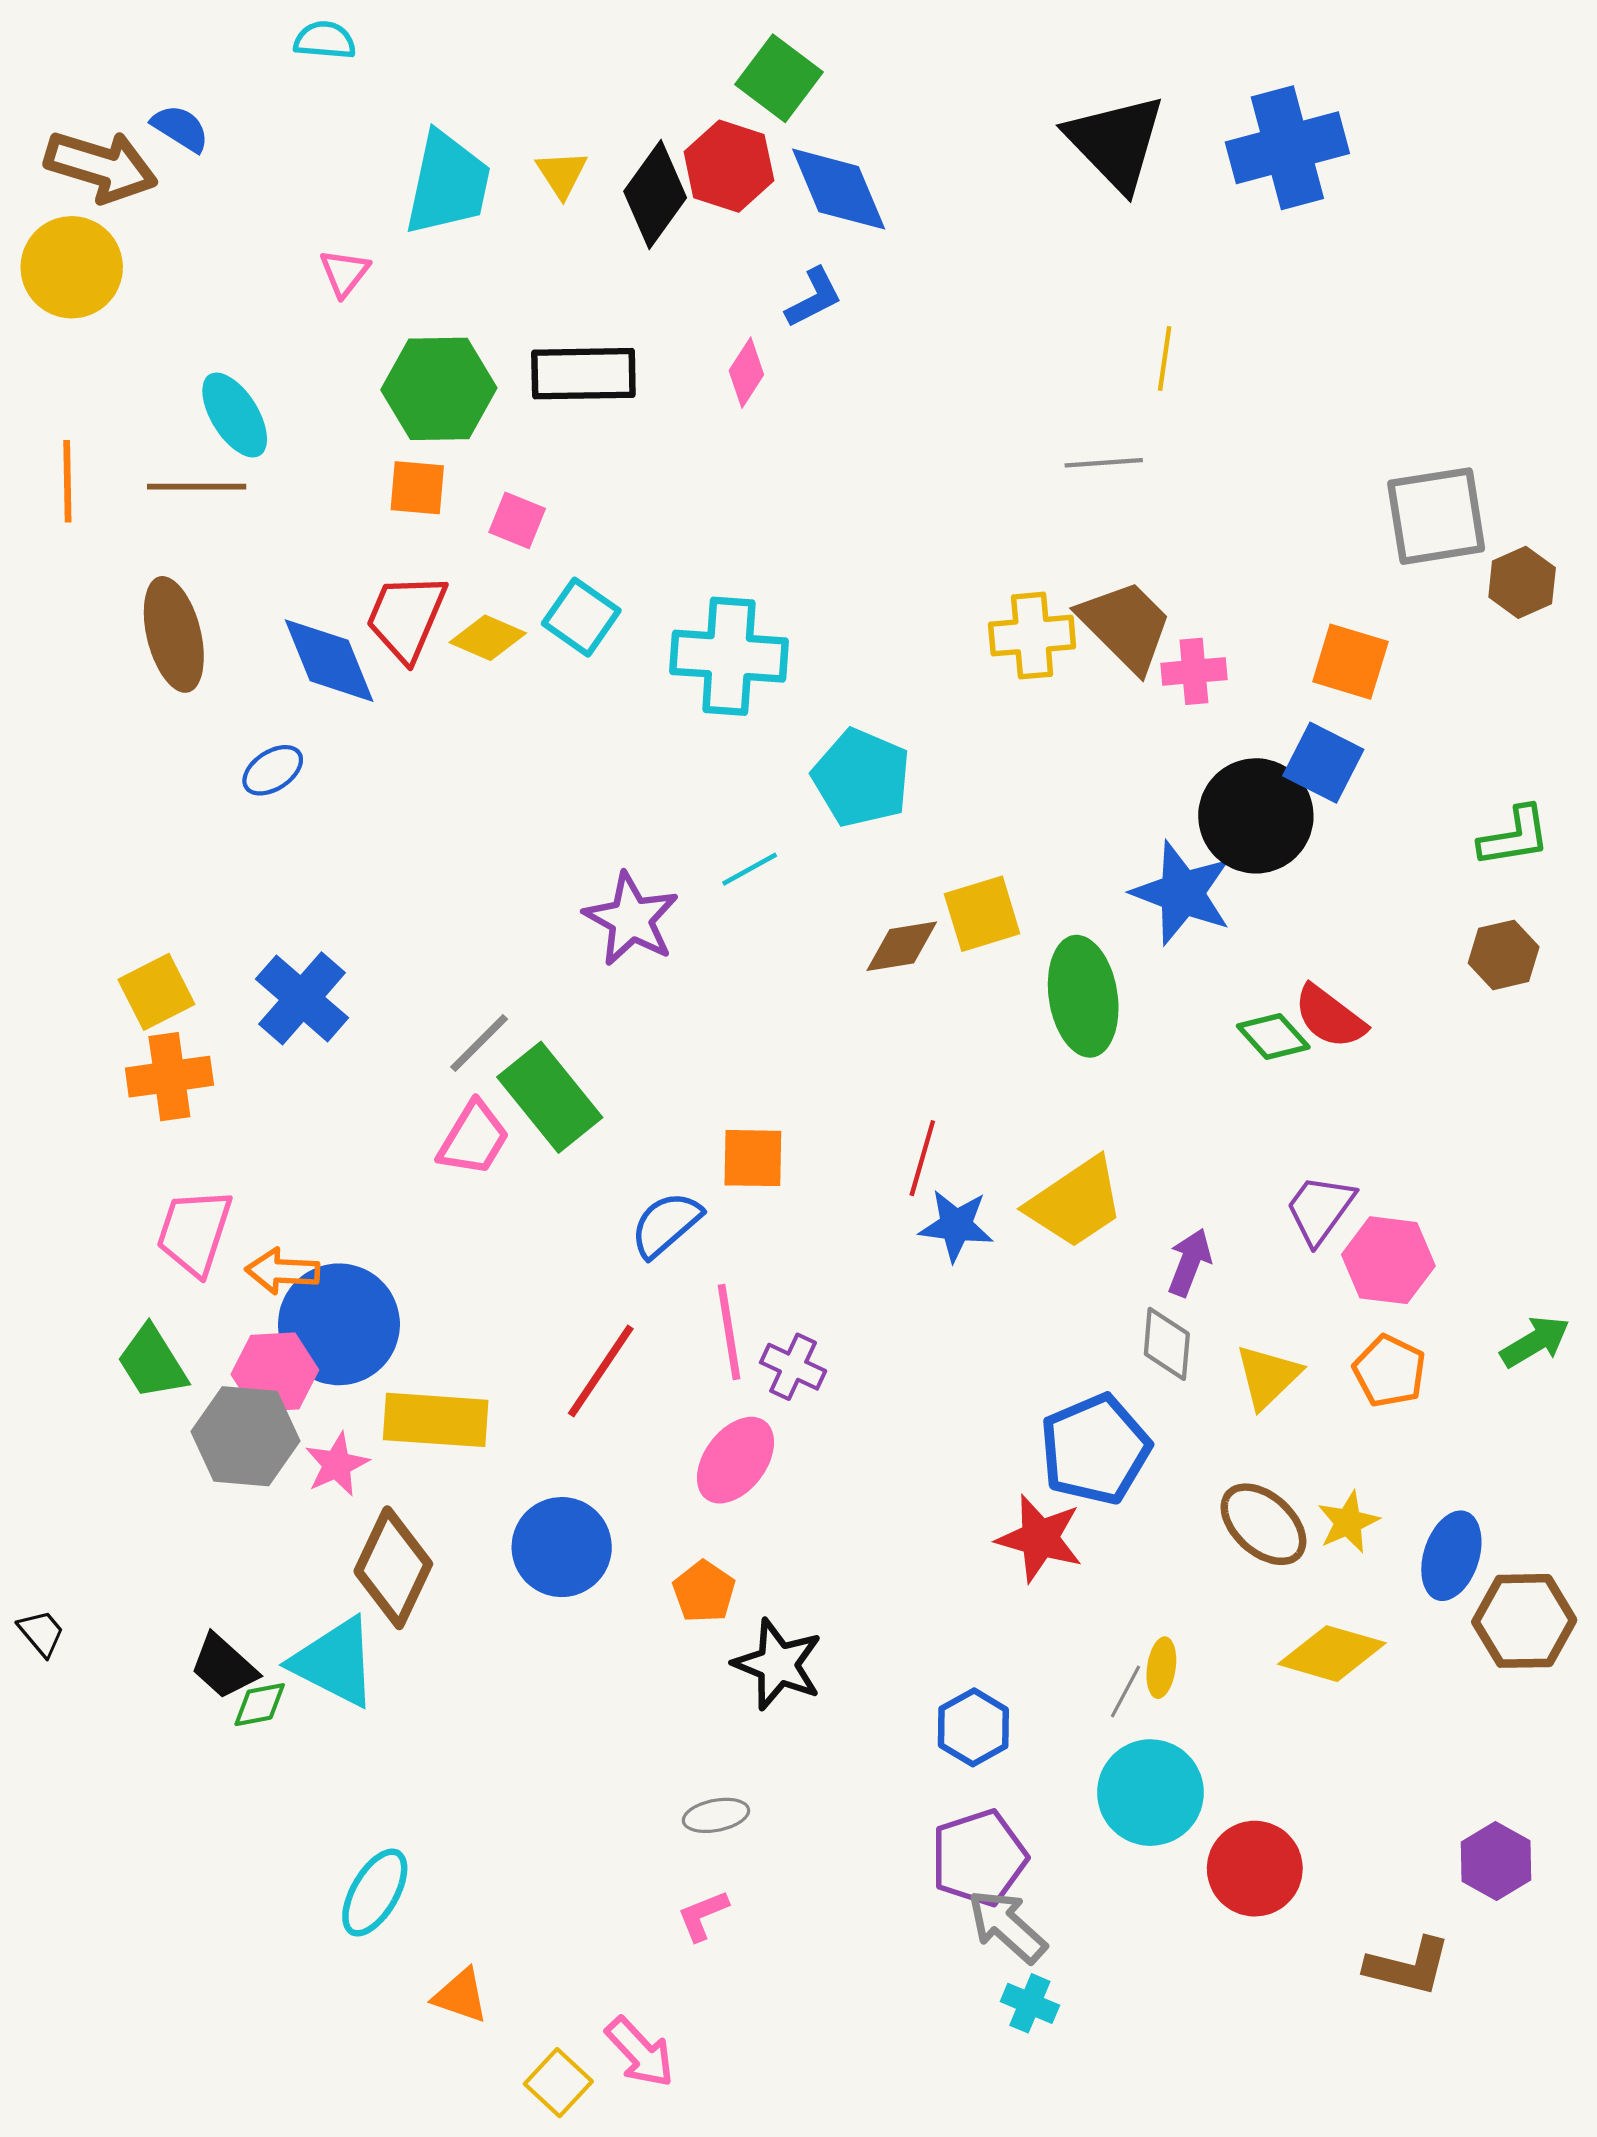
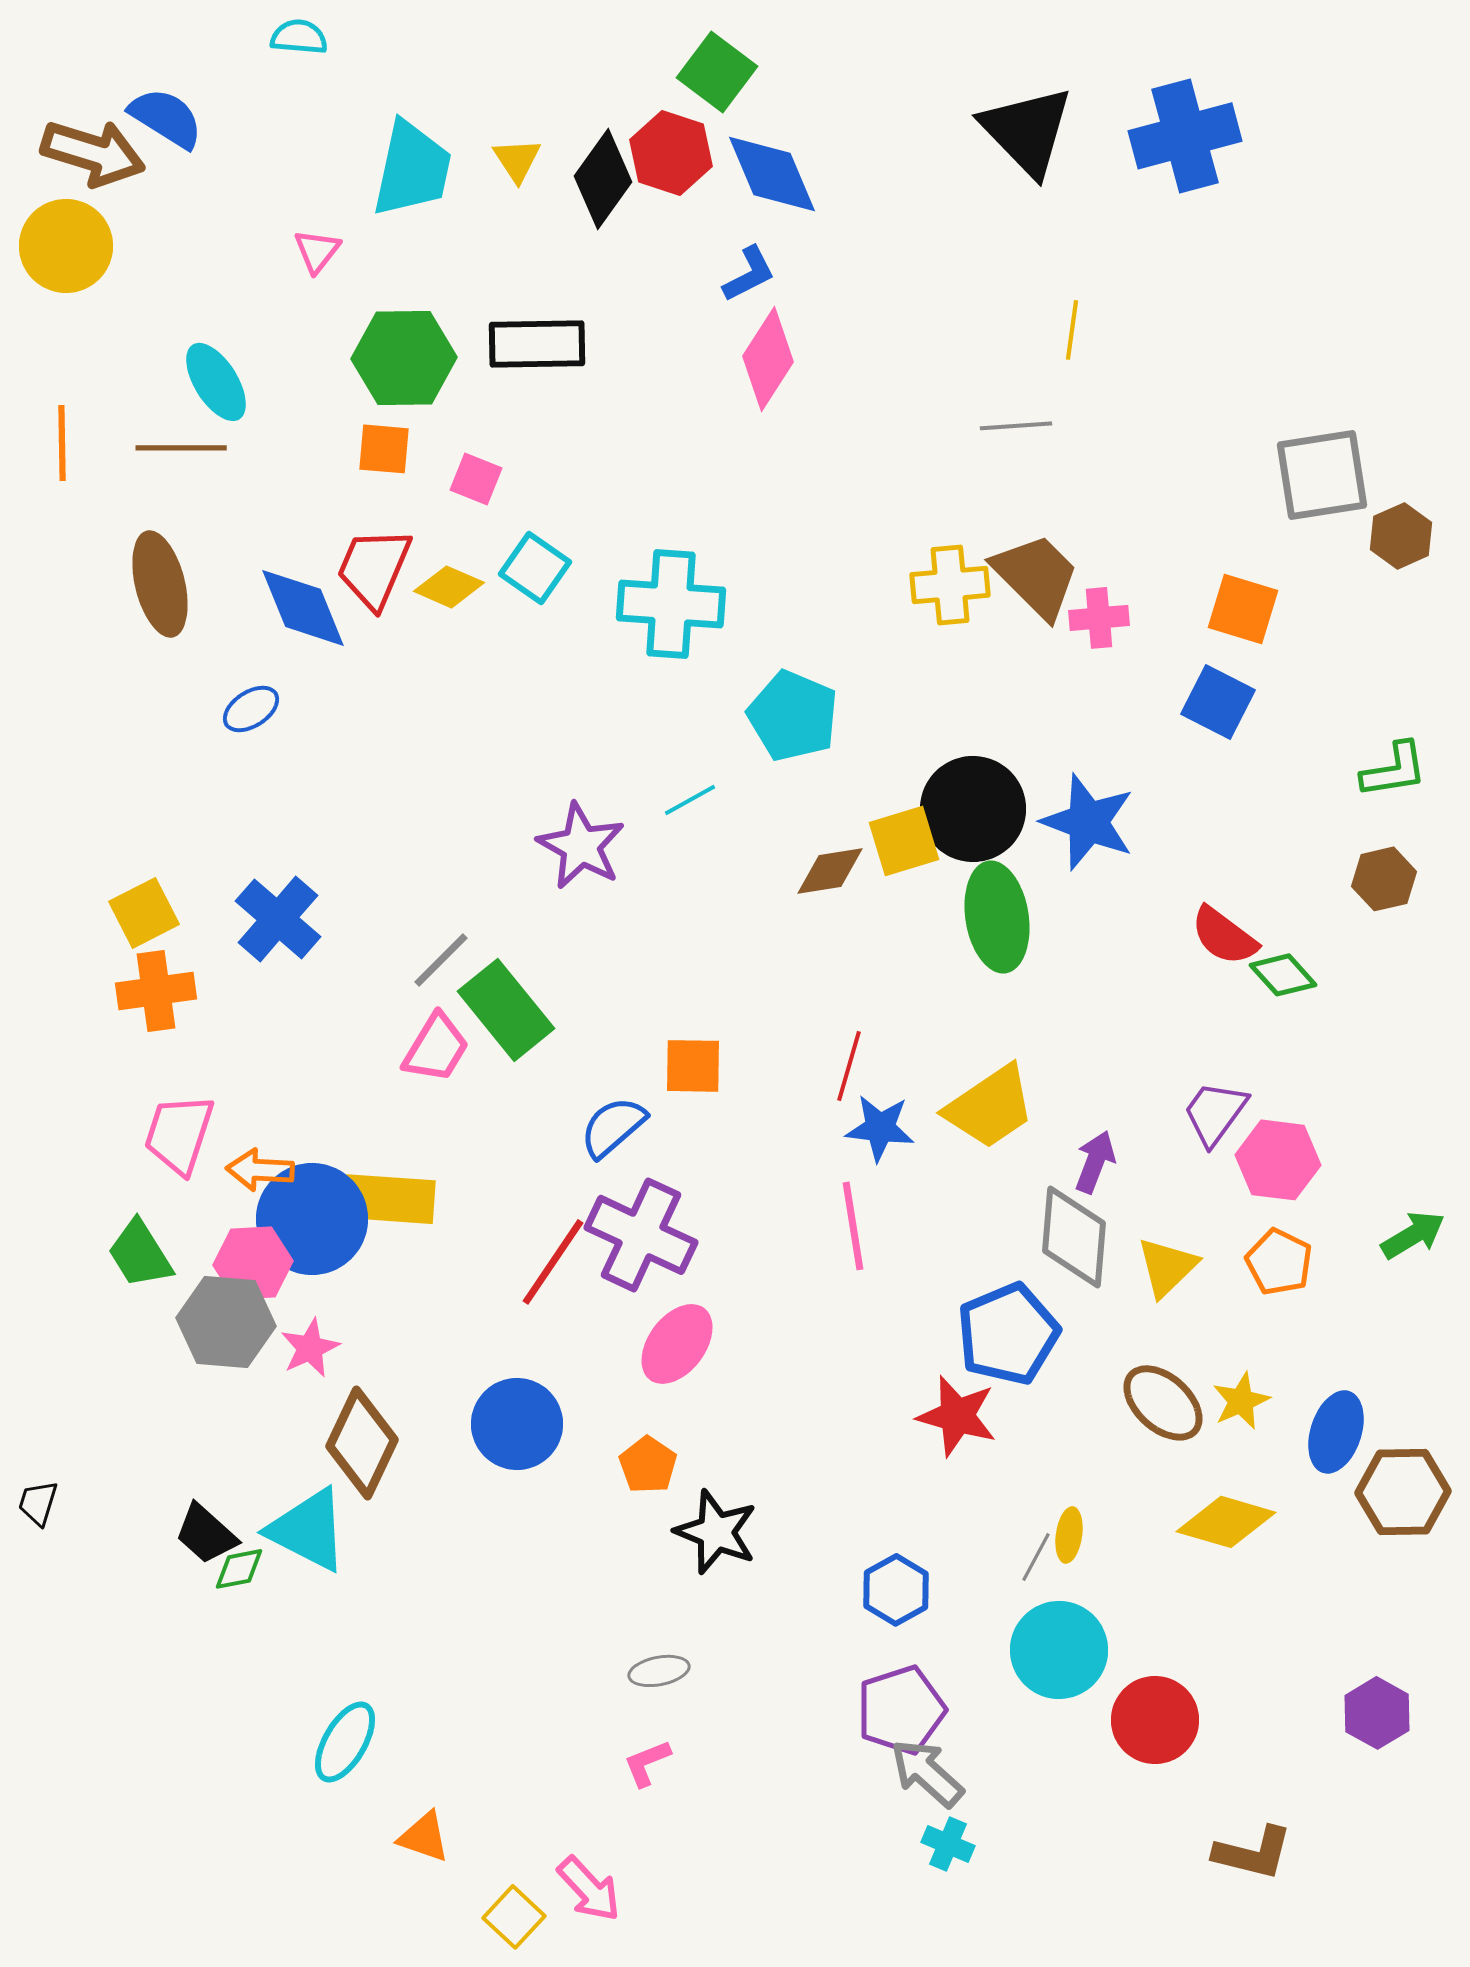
blue semicircle: (180, 128) -> (166, 118), size x1.4
pink diamond: (746, 373) -> (768, 359), moved, size x1.6
black circle: (1256, 816) -> (973, 809), moved
green diamond: (1273, 1036) -> (1283, 975), moved
pink line: (729, 1332) -> (853, 1226), moved
gray diamond: (1167, 1344) -> (1074, 1237), size x1.5
purple cross: (793, 1367) -> (641, 1235), moved, size x1.8
yellow rectangle: (436, 1420) -> (387, 1199), moved
black trapezoid: (41, 1633) -> (38, 1503), turned -123
brown L-shape: (1408, 1966) -> (1253, 1853), moved

